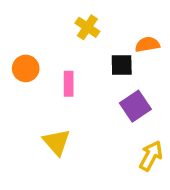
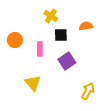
black square: (122, 65) -> (61, 35), moved
purple square: (135, 106) -> (67, 61), moved

